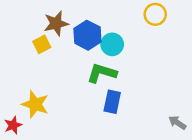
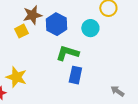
cyan circle: (112, 44) -> (90, 28), moved
gray arrow: (177, 123) -> (117, 91), moved

